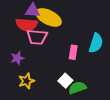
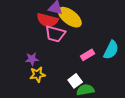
pink rectangle: (73, 52) -> (87, 55), turned 40
purple star: (17, 58) -> (32, 59), moved

